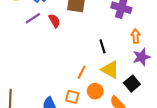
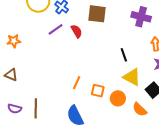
orange line: (82, 72) -> (77, 83), moved
orange square: (72, 97) -> (98, 91), moved

